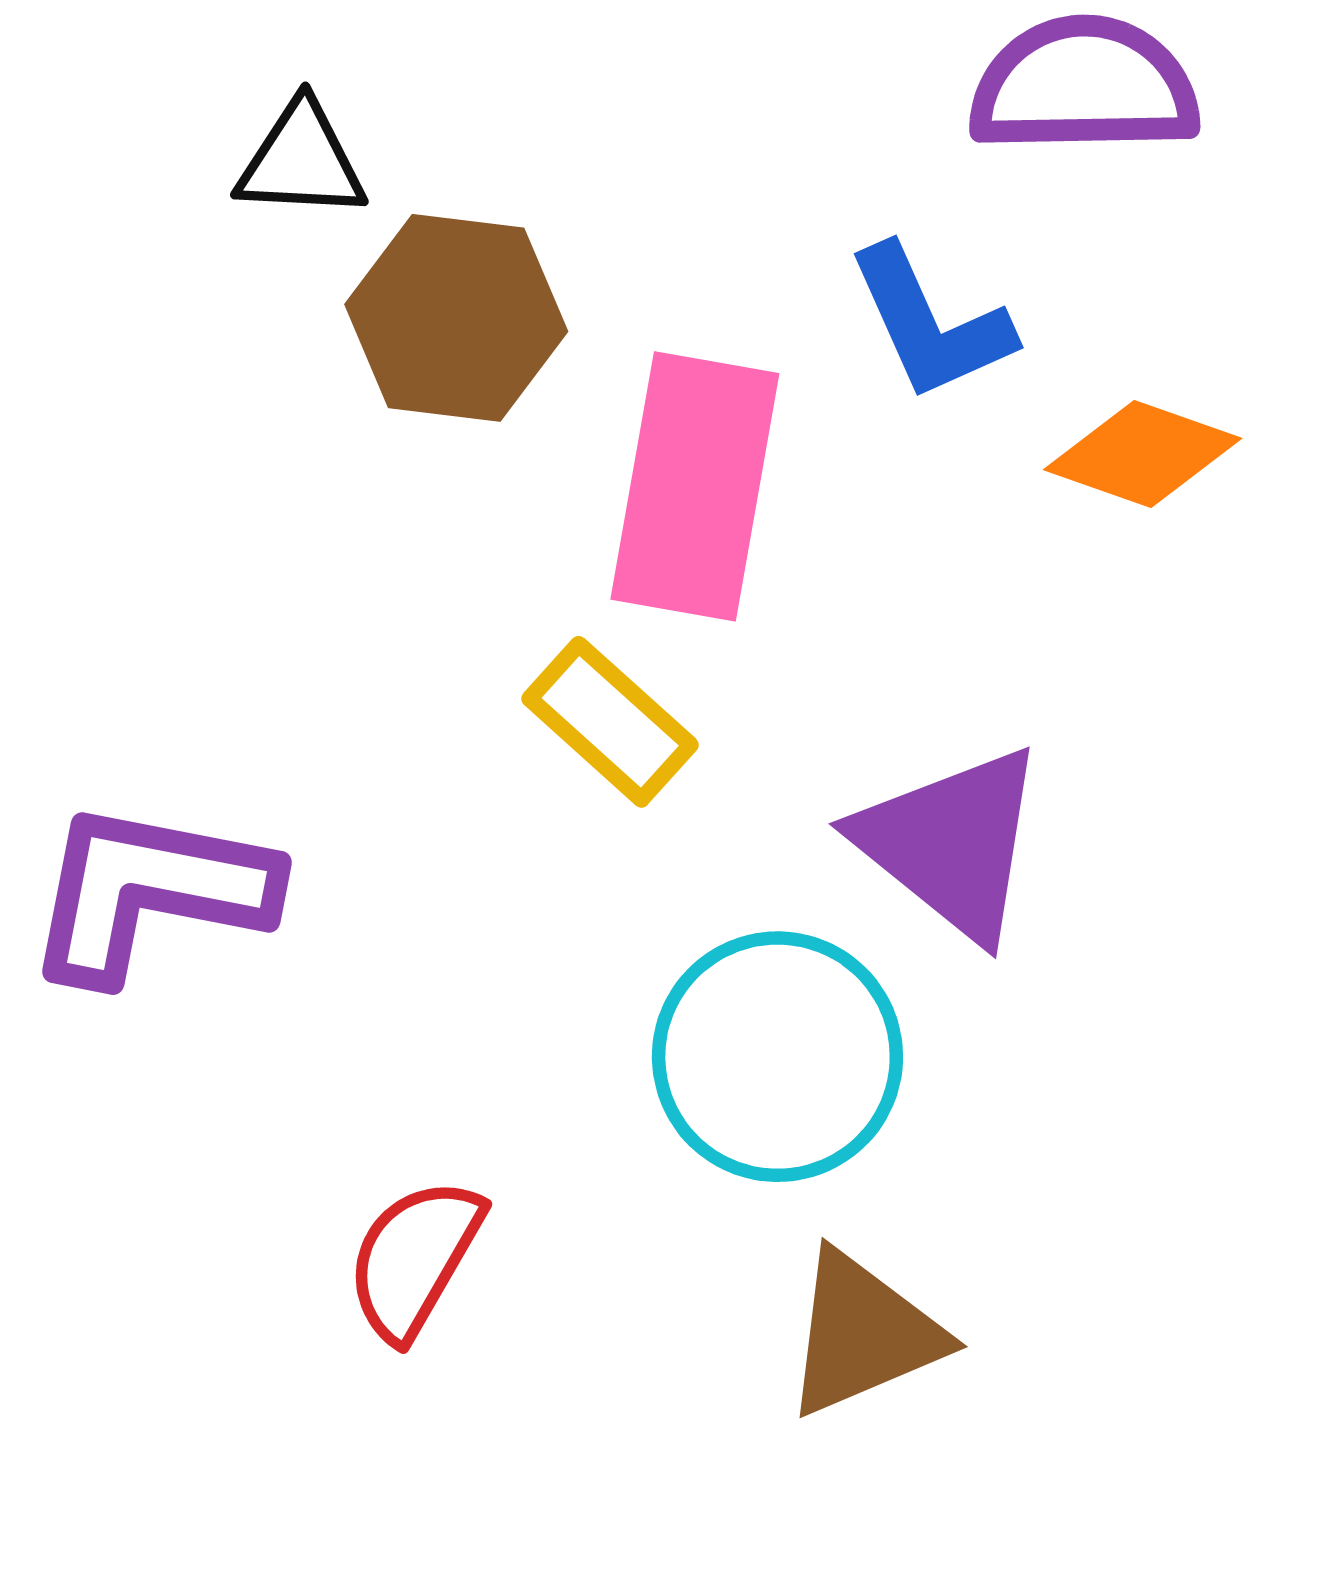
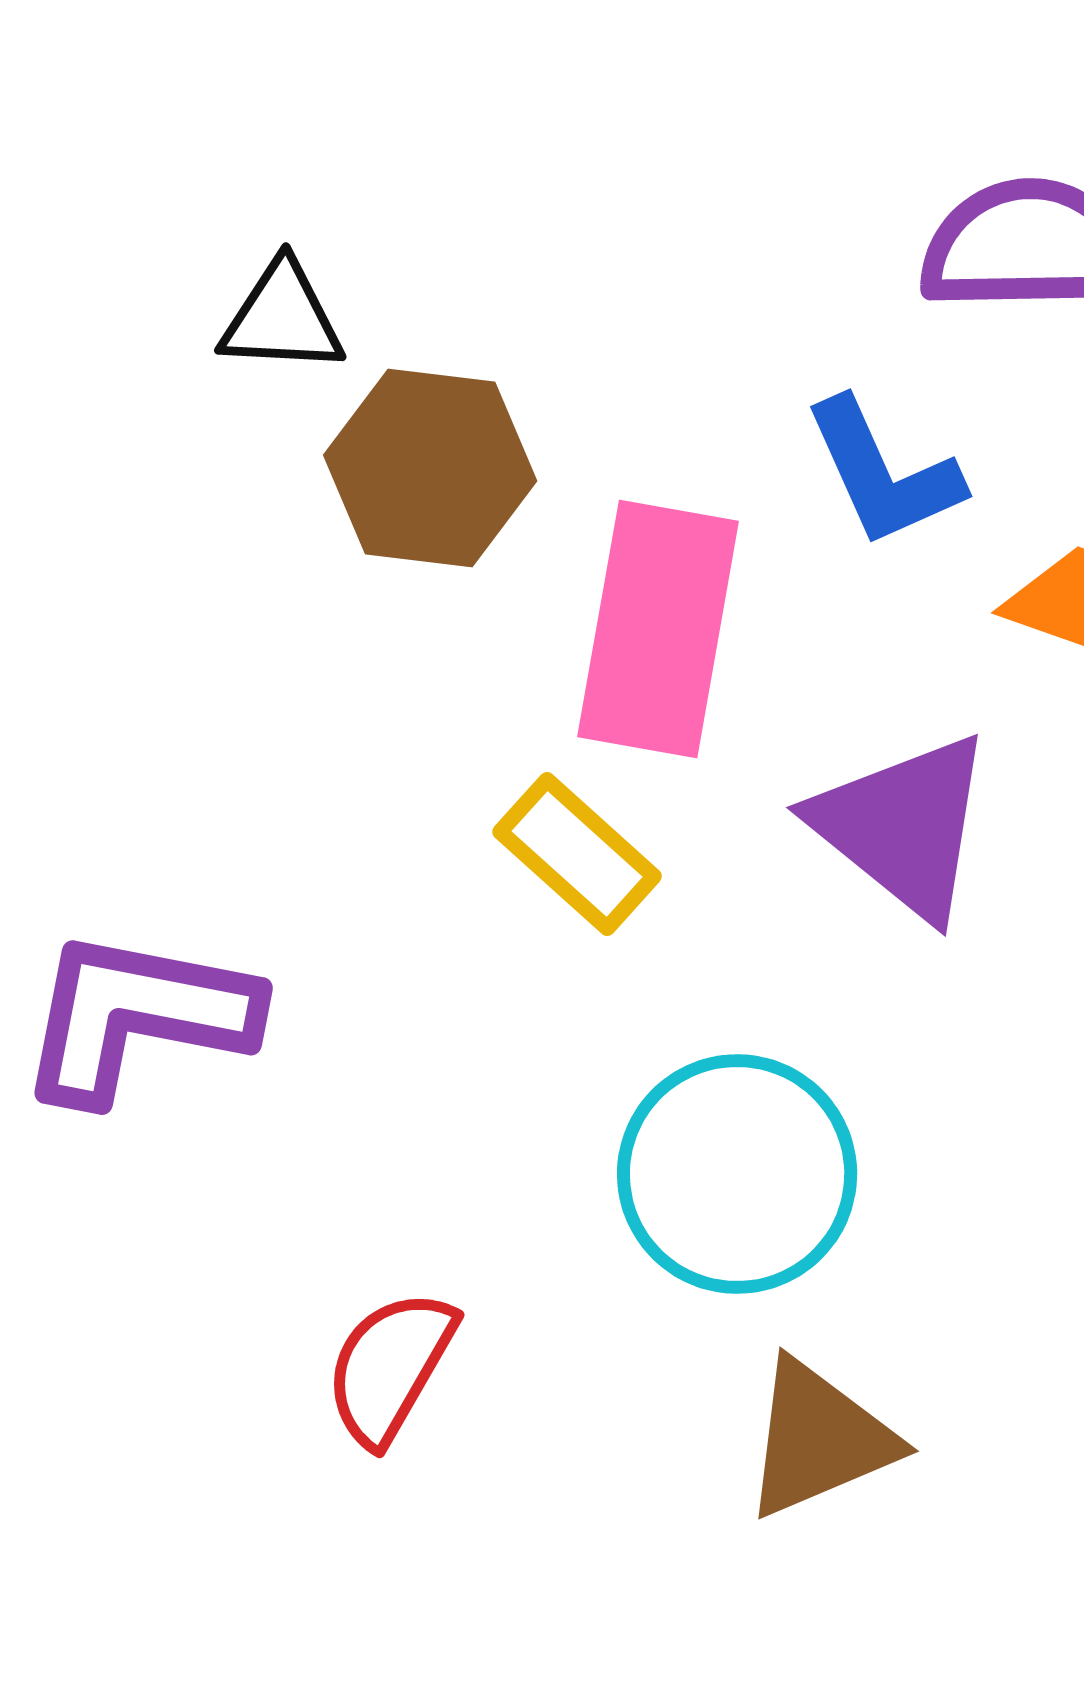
purple triangle: (951, 843) -> (903, 826), moved

